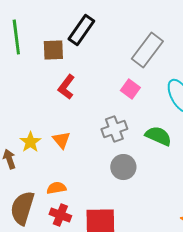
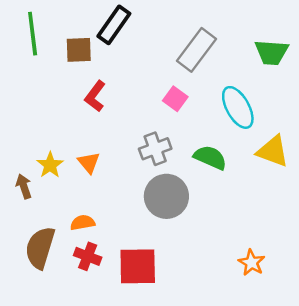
gray circle: (123, 167) -> (166, 196), size x1.4

